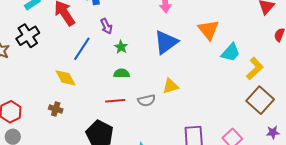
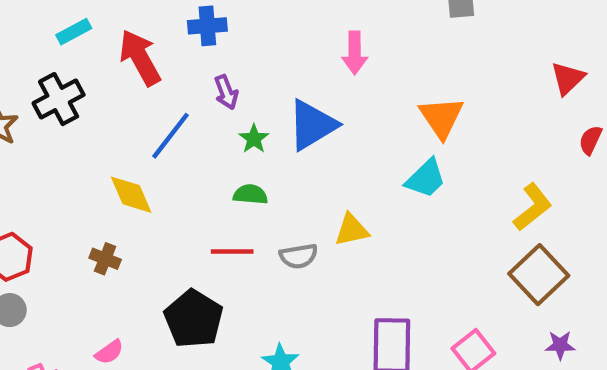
blue triangle: (166, 42) -> (312, 125), moved
cyan trapezoid: (231, 52) -> (426, 178), moved

